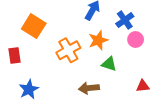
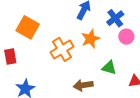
green triangle: (109, 64) -> (109, 68), moved

